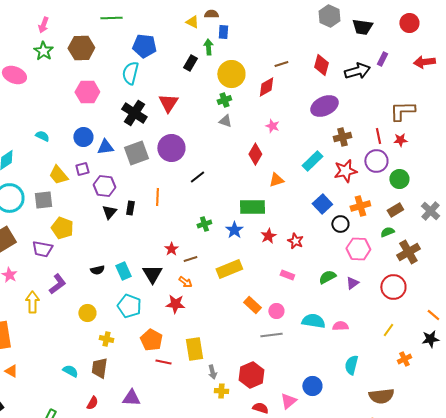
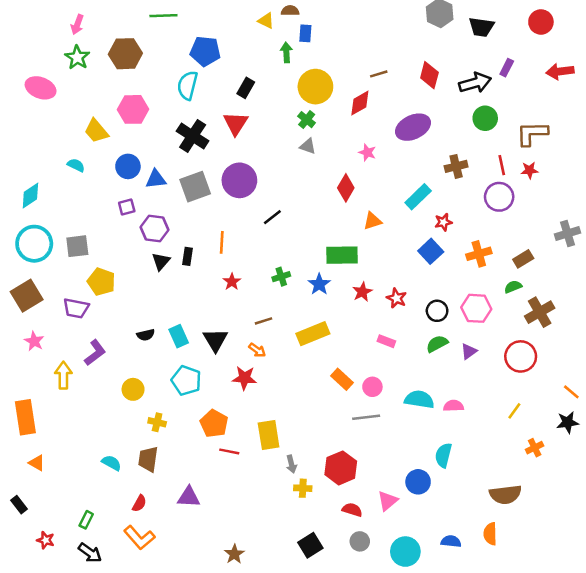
black rectangle: (190, 63) -> (246, 88), moved
green cross: (224, 100) -> (307, 120), turned -32
purple ellipse: (324, 106) -> (413, 127), moved
red star: (345, 171) -> (443, 222), moved, size x0.6
yellow trapezoid: (58, 175) -> (96, 131), moved
green circle: (399, 179) -> (485, 118), moved
gray cross: (430, 211) -> (568, 234), moved, turned 30
black circle: (340, 224) -> (437, 311), moved
red star: (171, 249) -> (232, 282), moved
cyan semicircle: (351, 365) -> (443, 455), moved

